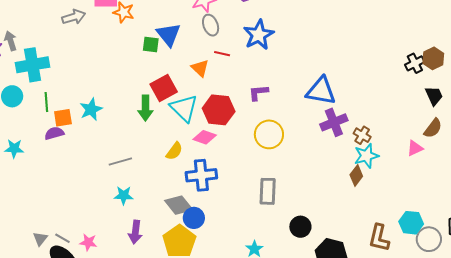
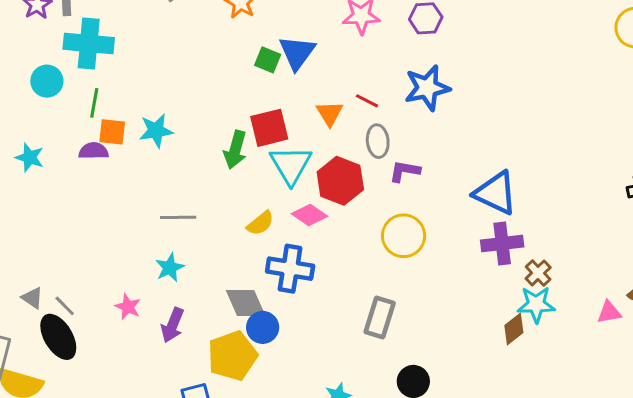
gray ellipse: (211, 25) -> (378, 141), moved
cyan star: (124, 195) -> (170, 268), turned 30
gray triangle: (40, 239) -> (32, 298), turned -49
pink star: (88, 242) -> (128, 307), moved

